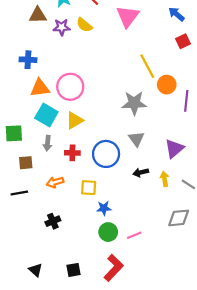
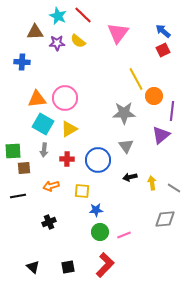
red square: (183, 41) -> (163, 50), moved
blue cross: (28, 60) -> (22, 62), moved
green square: (14, 133) -> (13, 151), moved
purple triangle: (174, 149) -> (161, 135), moved

